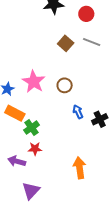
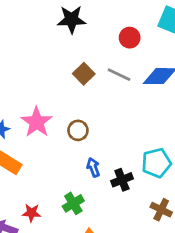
red circle: (86, 14) -> (130, 38), moved
green cross: (31, 128) -> (73, 203), moved

